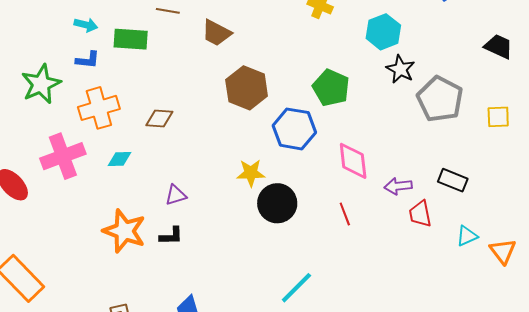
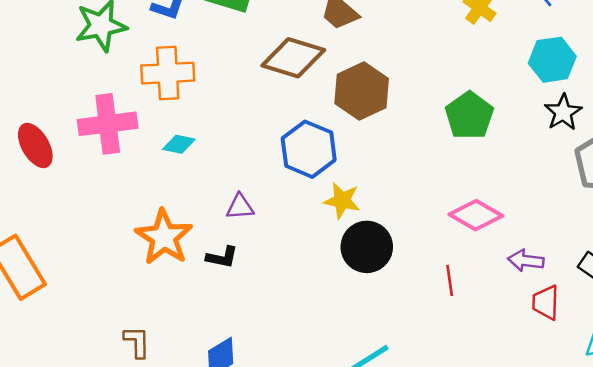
brown diamond: (159, 118) -> (293, 58), moved, size x1.6
blue hexagon: (294, 129) -> (309, 149), moved
pink diamond: (353, 161) -> (476, 215), turned -66

